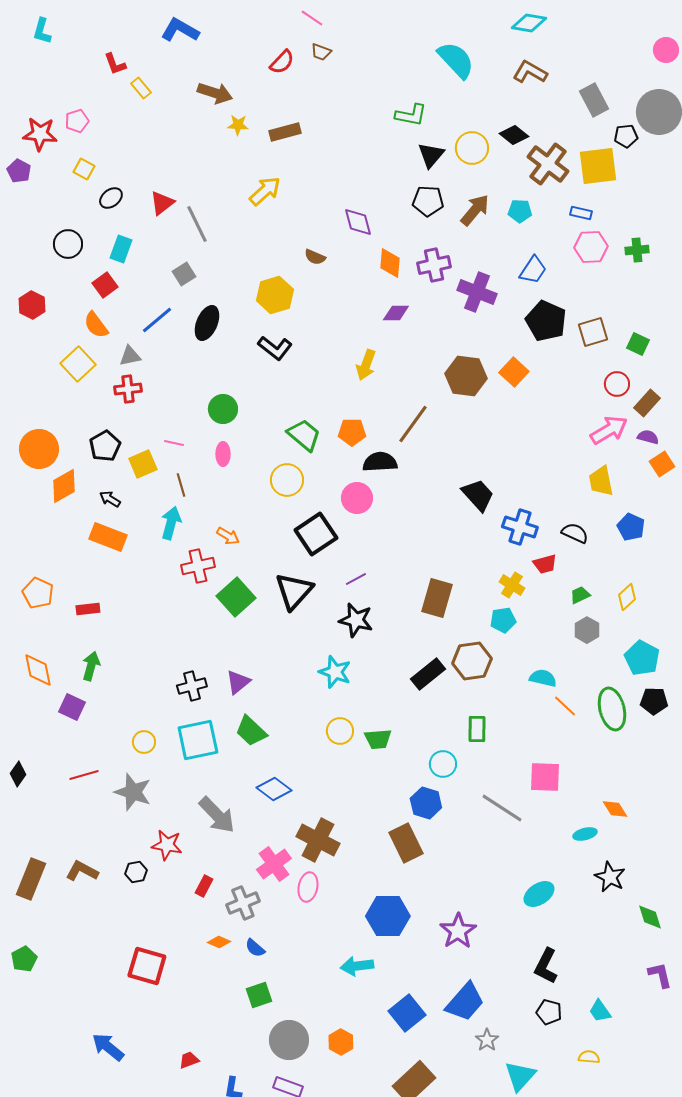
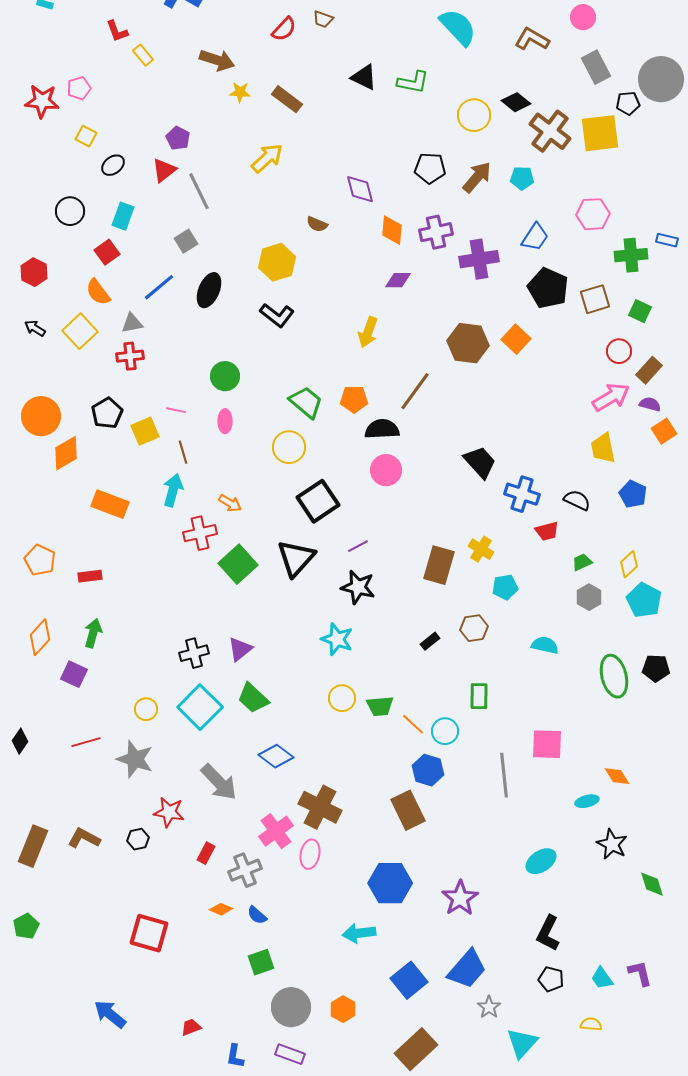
pink circle: (666, 50) -> (583, 17), moved
brown rectangle: (285, 132) -> (287, 99), turned 52
black triangle: (431, 155) -> (364, 77), moved, turned -44
purple pentagon: (19, 171) -> (178, 138), moved
blue rectangle: (581, 213) -> (667, 240), moved
green cross: (637, 250) -> (631, 255), moved, size x1.4
purple cross: (477, 292) -> (479, 259), turned -30
pink circle: (357, 498) -> (386, 470), moved
black arrow: (110, 499) -> (35, 328), moved
yellow cross: (512, 585) -> (481, 549), moved
cyan pentagon: (642, 658) -> (644, 600), moved
brown hexagon: (472, 661) -> (474, 628), size x0.7
orange diamond: (38, 670) -> (40, 637), turned 54
black rectangle: (428, 674) -> (430, 641), size x0.6
orange line: (565, 706) -> (413, 724), moved
cyan square: (198, 740) -> (200, 707), turned -33
gray line: (502, 808) -> (504, 775), turned 51
purple L-shape: (660, 975) -> (640, 973), moved

